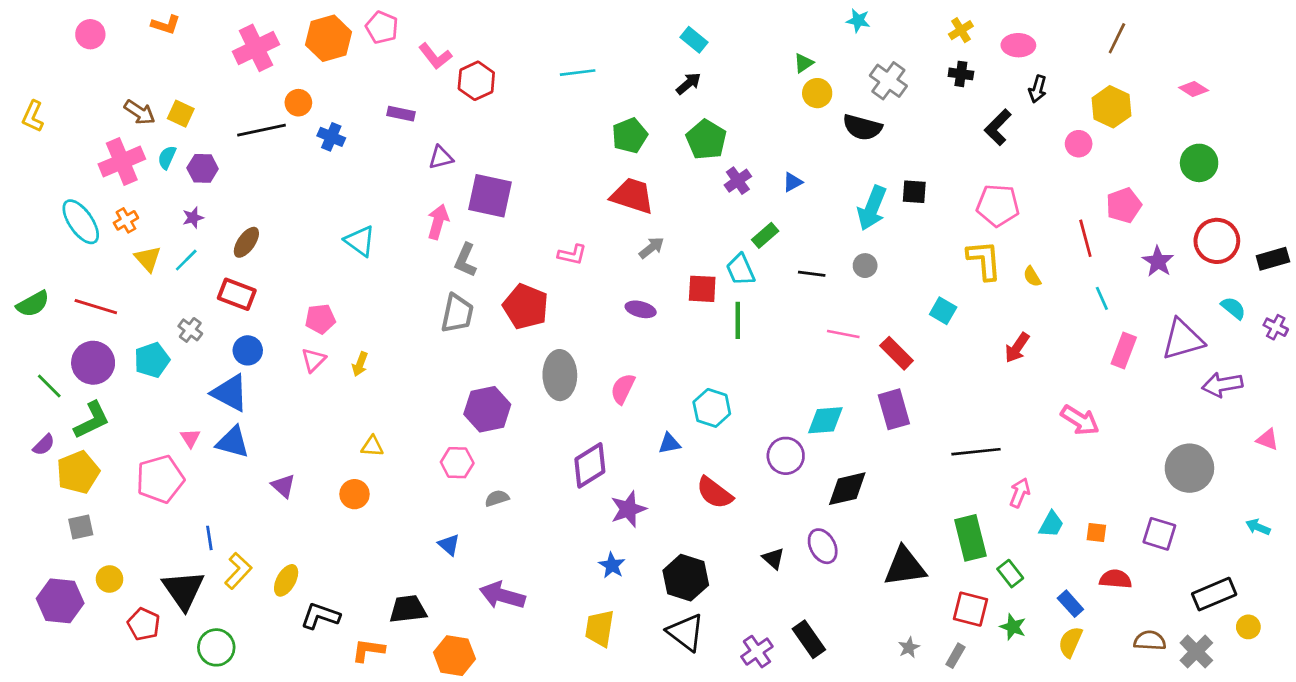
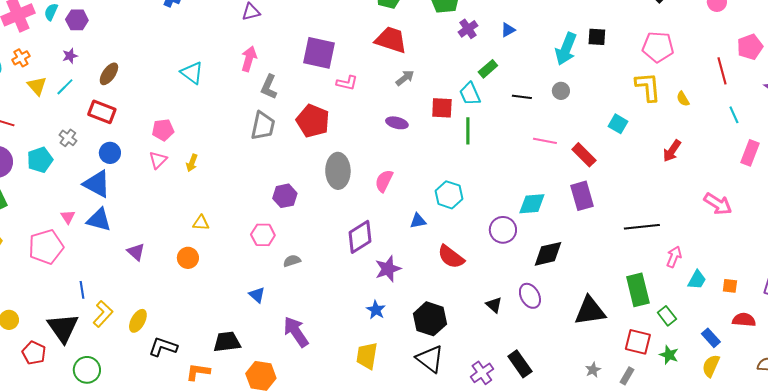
purple square: (490, 196) -> (319, 53), moved
purple hexagon: (487, 409) -> (285, 196), size x0.7
purple arrow: (502, 595) -> (296, 332), turned 40

